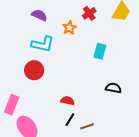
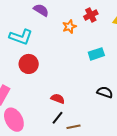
cyan L-shape: (43, 44) -> (21, 37), moved
cyan rectangle: (100, 51) -> (96, 54), turned 49

